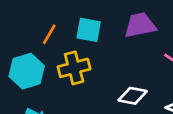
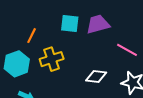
cyan square: (89, 30) -> (70, 23), moved

